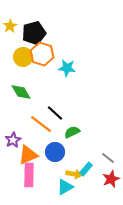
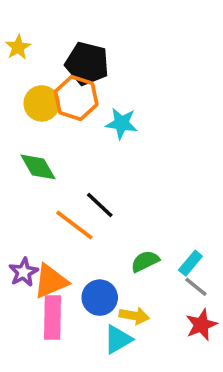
black pentagon: (34, 33) -> (87, 64), moved, turned 30
green semicircle: (72, 132) -> (145, 261), moved
purple star: (13, 140) -> (24, 272), moved
blue circle: (55, 152) -> (100, 298), moved
cyan rectangle: (86, 169) -> (190, 263), moved

